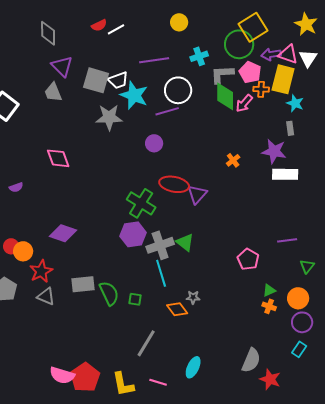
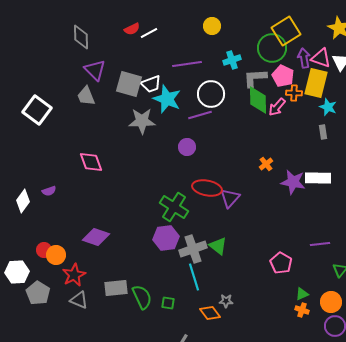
purple arrow: (271, 54) -> (304, 58), turned 90
purple star: (274, 151) -> (293, 182), moved

